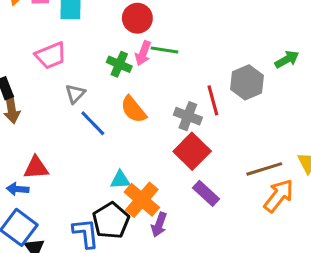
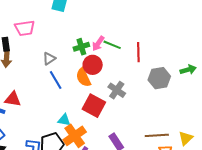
red circle: (137, 18) -> (93, 65), moved
pink trapezoid: (51, 56) -> (25, 28), moved
green cross: (119, 64) -> (81, 47), turned 35
red line: (213, 100) -> (138, 52), moved
red square: (192, 151) -> (94, 106), moved, turned -30

